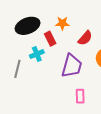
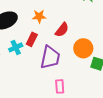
red rectangle: (50, 39) -> (32, 39), moved, turned 56

